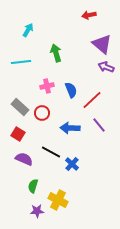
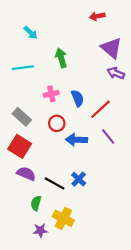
cyan arrow: (28, 30) -> (31, 33), turned 104
red circle: (42, 113) -> (57, 123), moved
red square: (18, 134) -> (20, 146), size x1.5
black line: (51, 152) -> (55, 183), moved

